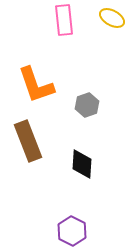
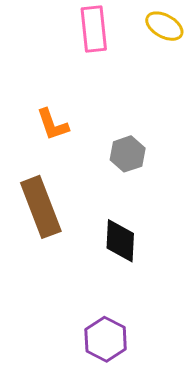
orange L-shape: (36, 85) -> (53, 125), size x0.6

